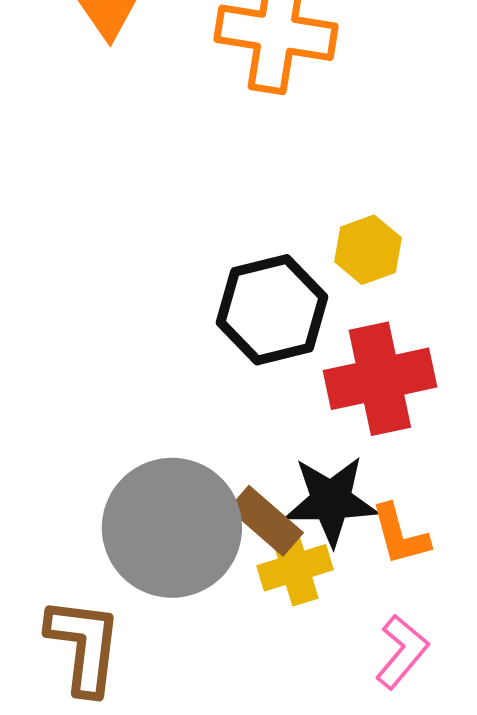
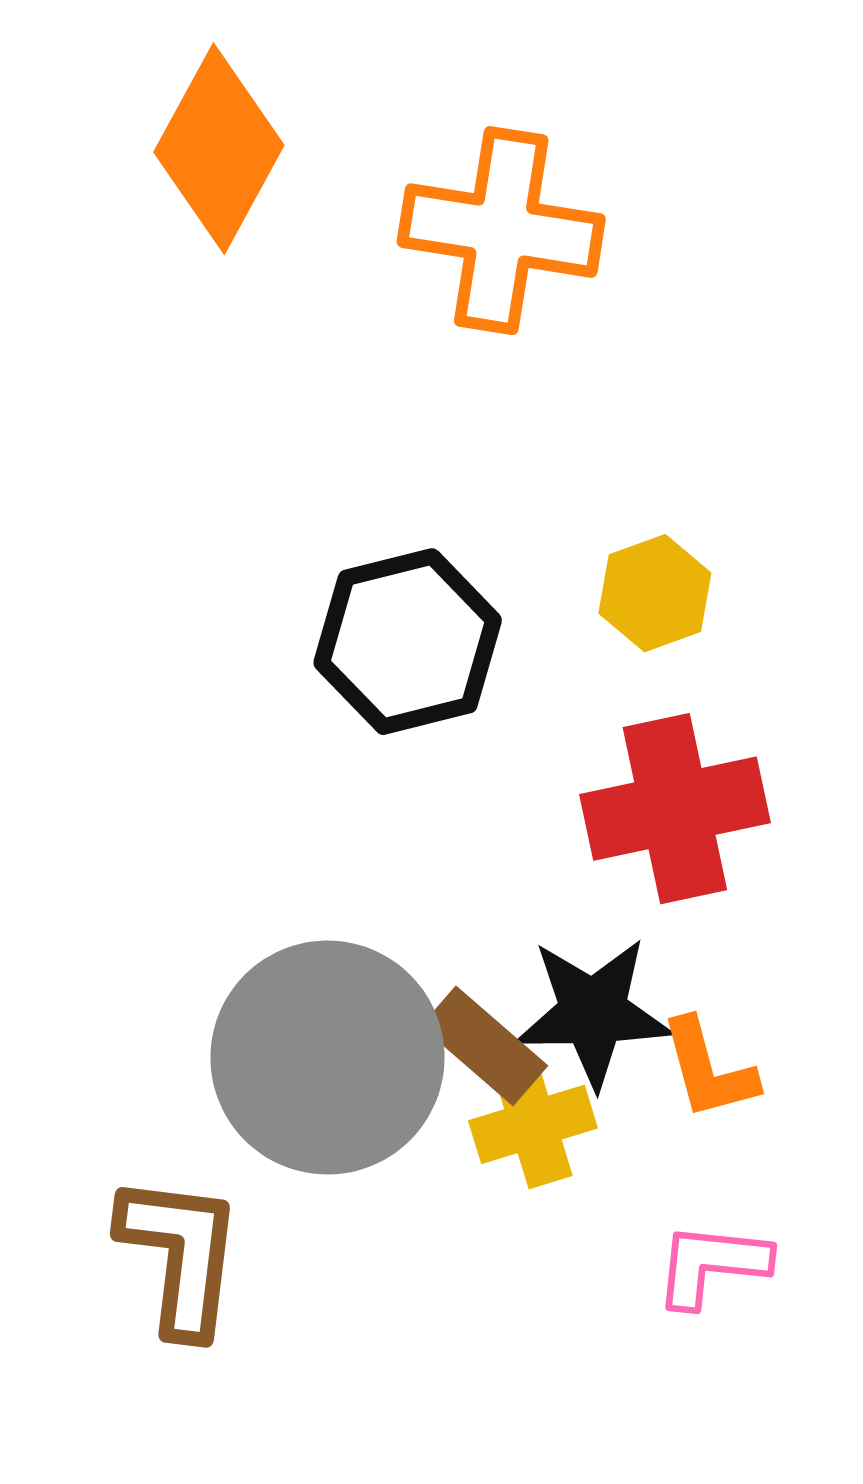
black hexagon: (272, 310) -> (408, 642), moved
pink L-shape: (402, 652) -> (712, 1265), turned -124

